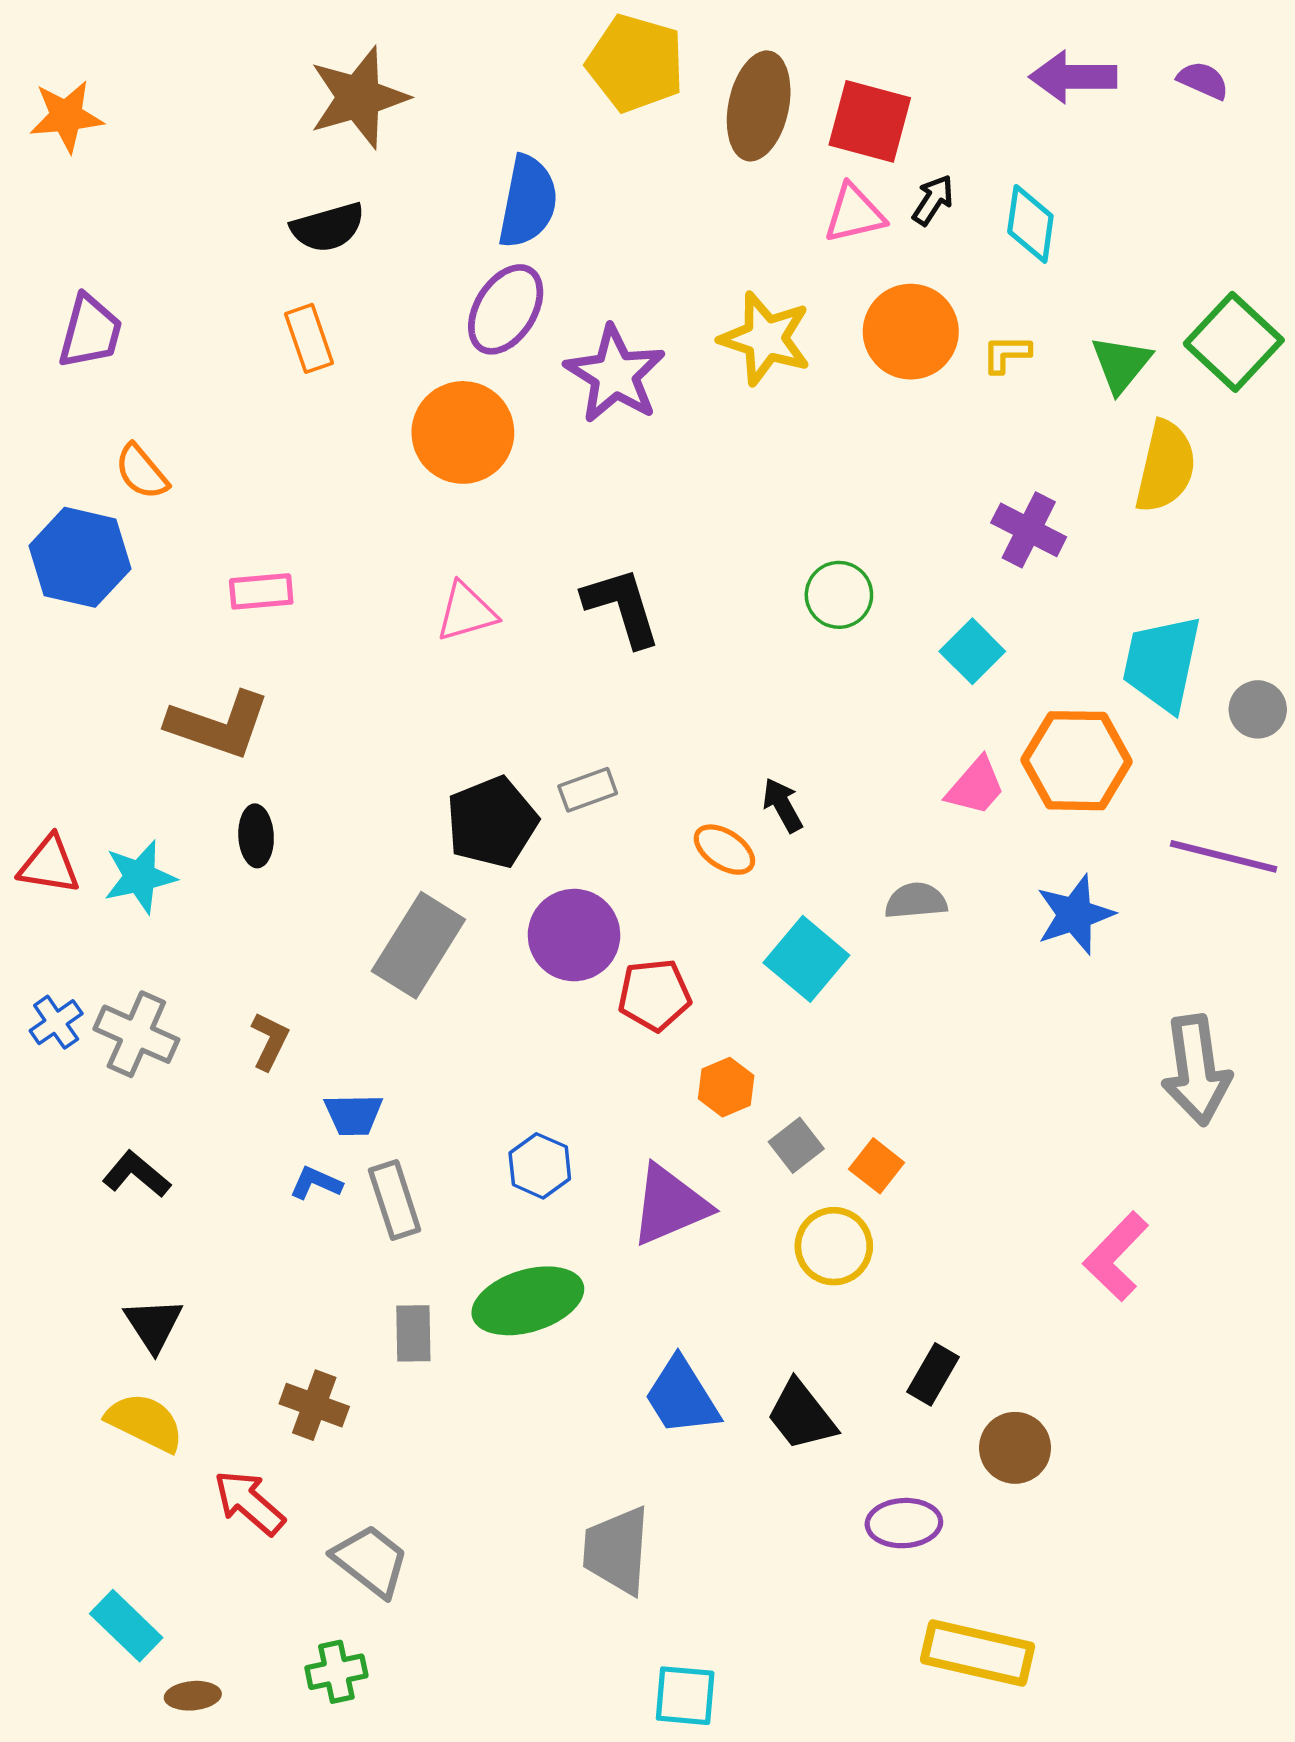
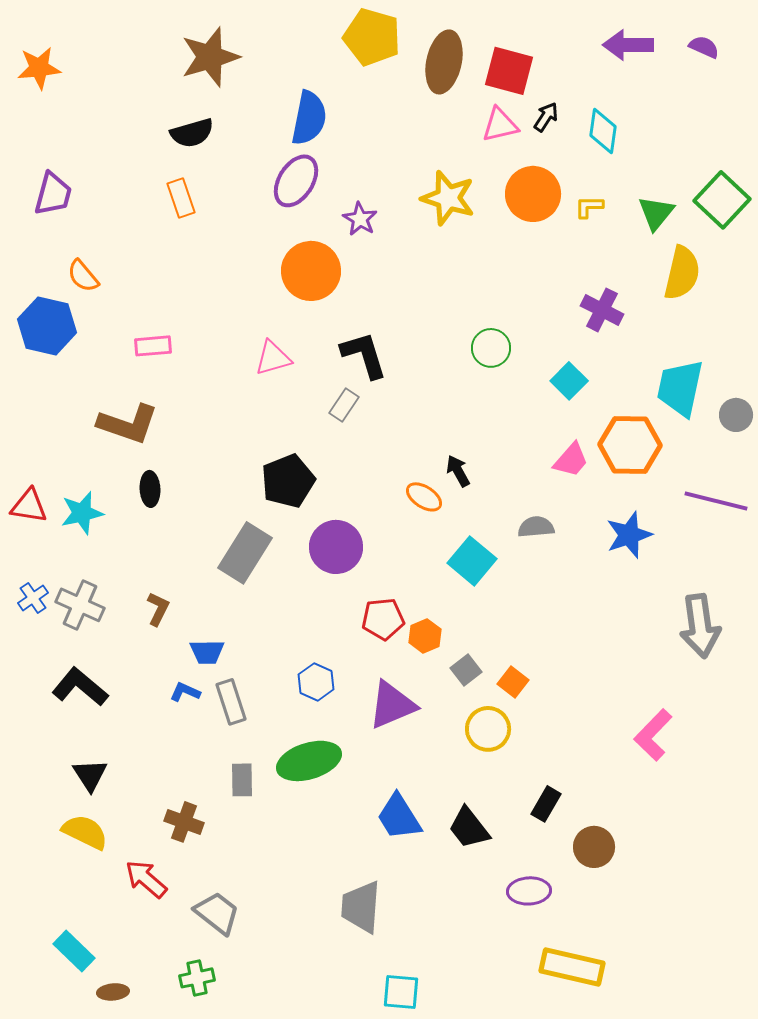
purple star: (615, 374) -> (360, 219), size x0.6
orange circle: (463, 432) -> (311, 271), moved
gray rectangle: (588, 790) -> (344, 405), moved, turned -36
red pentagon: (654, 995) -> (383, 619), moved
black L-shape: (136, 1174) -> (80, 687), size x1.4

